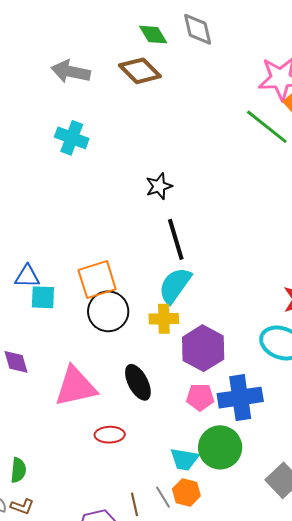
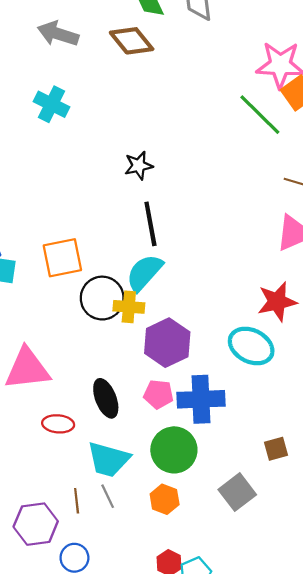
black circle: (108, 311) -> (102, 298), moved
black ellipse: (138, 382) -> (106, 398), moved
cyan trapezoid: (184, 459) -> (108, 459), moved, size x1.4
orange hexagon: (186, 492) -> (165, 499), moved

